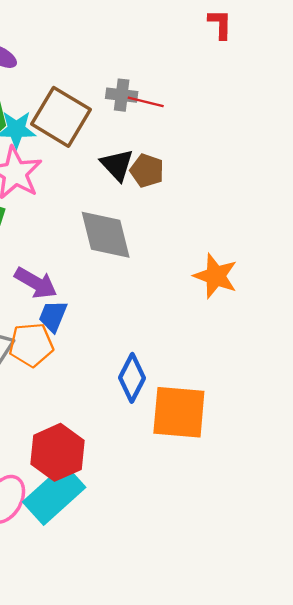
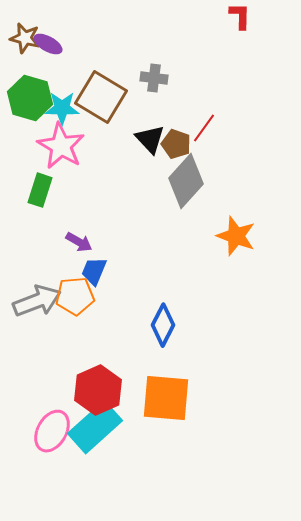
red line: (146, 102) -> (204, 128), moved, turned -68
gray diamond: (106, 235) -> (186, 181), moved, turned 56
purple arrow: (36, 283) -> (79, 242), size x0.7
orange square: (179, 412) -> (166, 398), moved

